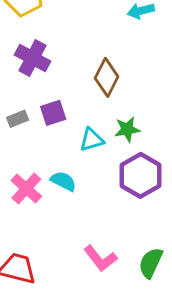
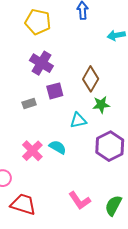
purple square: (53, 113) -> (55, 91), moved
green star: (127, 129) -> (101, 105), moved

